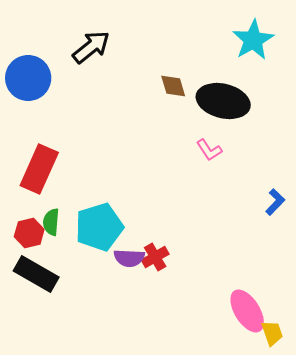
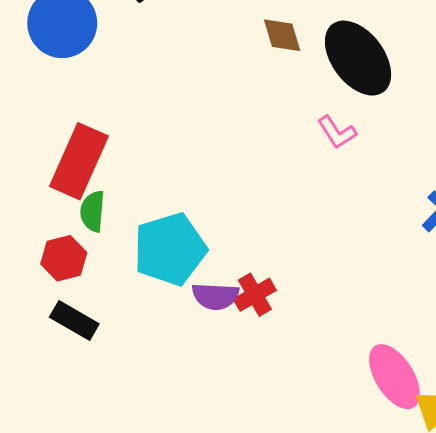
black ellipse: (223, 101) -> (358, 58), turned 39
green semicircle: (51, 222) -> (93, 211), moved
black rectangle: (36, 274) -> (74, 320), size x0.7

